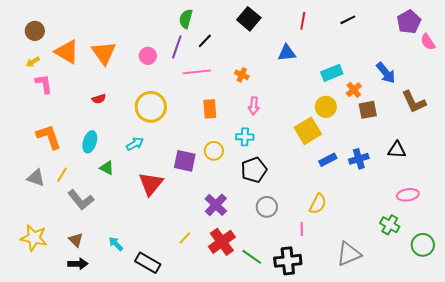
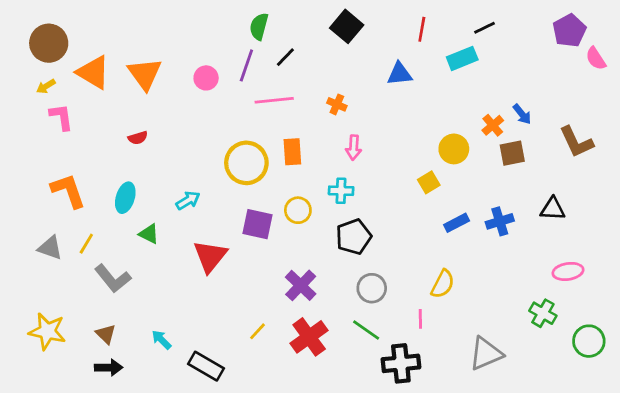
brown circle: (35, 31) -> (49, 43), size x1.4
cyan rectangle: (332, 73) -> (462, 58), moved
blue arrow: (386, 73) -> (522, 114), moved, size x0.7
yellow circle: (151, 107) -> (246, 163), moved
yellow square: (308, 131) -> (429, 182), size x0.6
green line: (252, 257) -> (366, 330), moved

